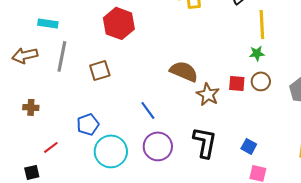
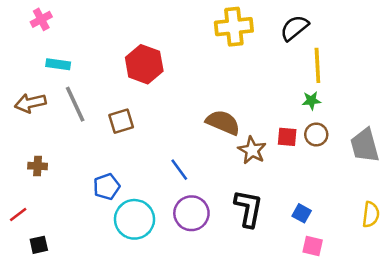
gray line: (62, 56) -> (75, 104), turned -36
red line: (51, 147) -> (18, 214), moved

